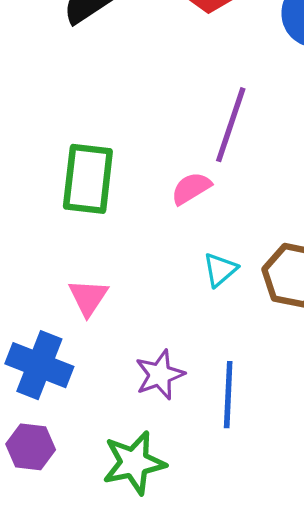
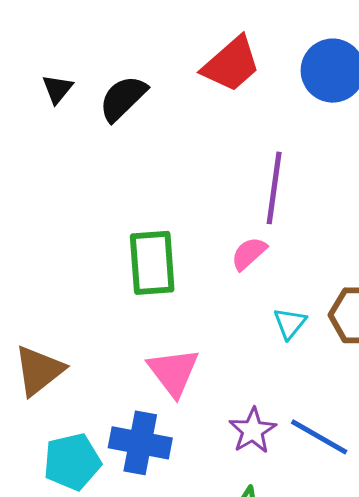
pink triangle: (88, 297) -> (173, 372), size x1.4
blue line: (228, 395) -> (319, 437), turned -52

